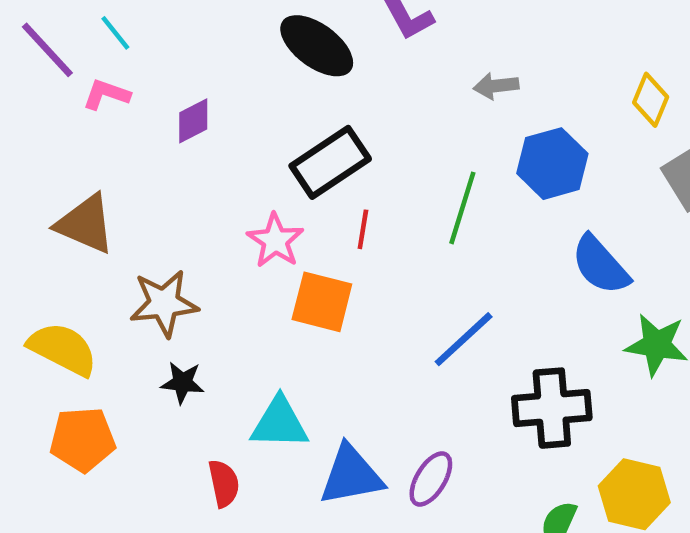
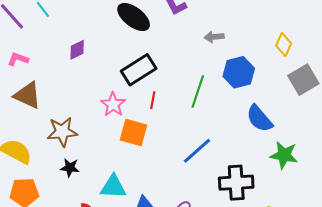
pink L-shape: (106, 94) -> (18, 59), moved

